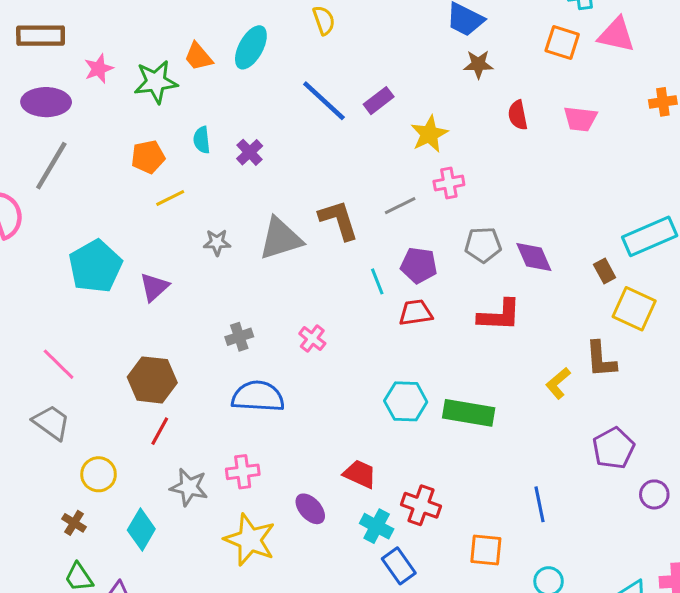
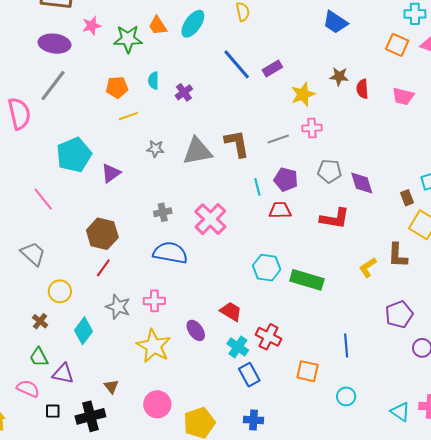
brown star: (478, 64) -> (339, 76), moved
pink cross: (312, 339) -> (210, 219), size x1.8
pink line: (59, 364) -> (43, 199), moved

